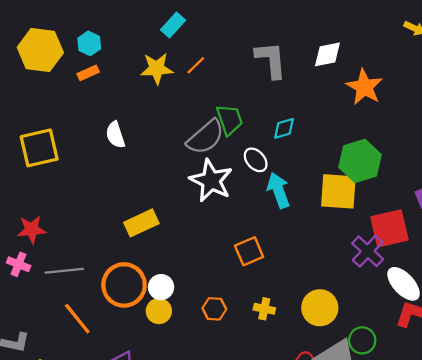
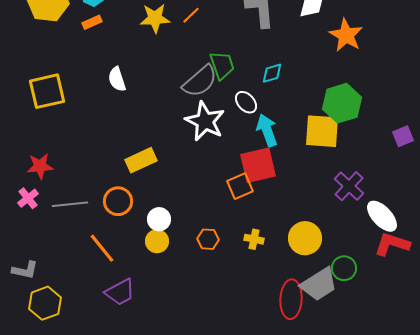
red square: (389, 228) -> (258, 165), moved
pink cross: (19, 264) -> (28, 198), turned 30
orange circle: (124, 285) -> (118, 201), moved, size x0.7
orange line: (77, 319) -> (102, 248), moved

